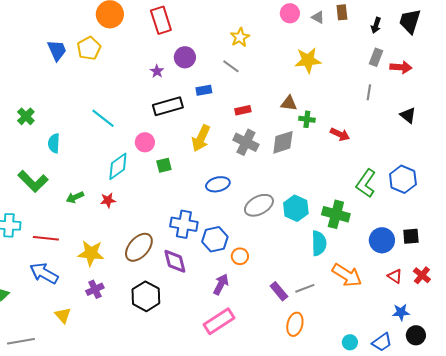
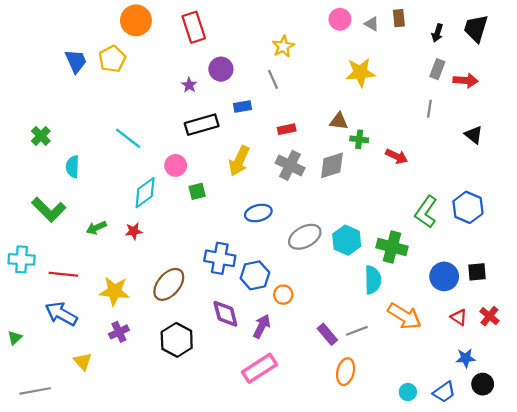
gray line: (231, 66) -> (273, 79), turned 30
purple diamond: (175, 261) -> (225, 314), moved

